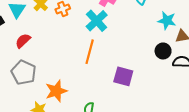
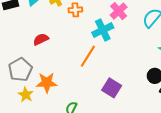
red semicircle: (23, 41) -> (41, 39), moved
gray pentagon: (24, 73) -> (20, 70), moved

